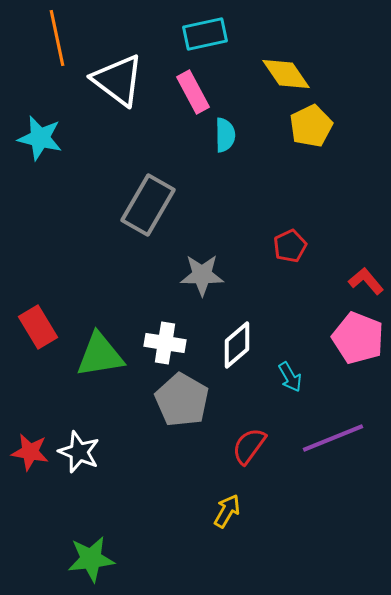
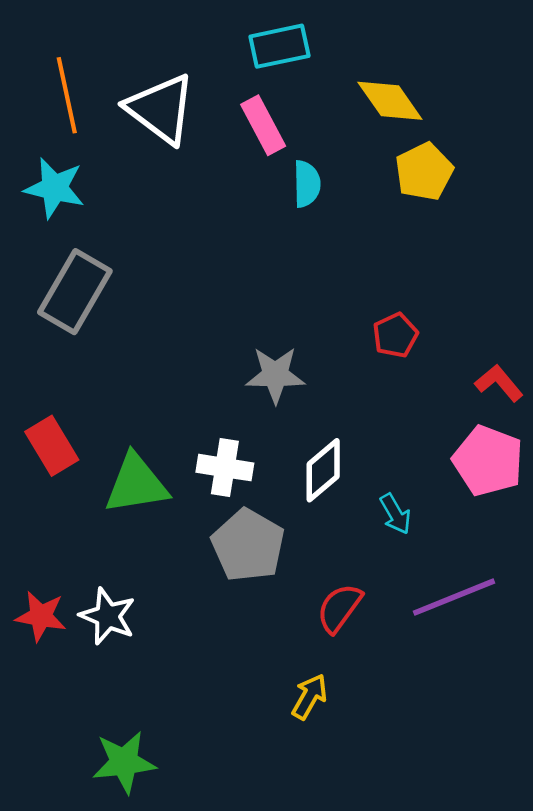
orange line: (57, 38) -> (67, 95), moved
gray rectangle: (148, 205) -> (75, 292), moved

